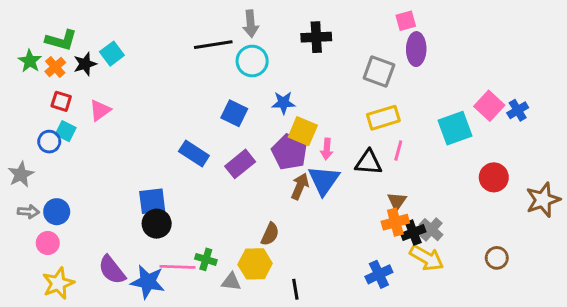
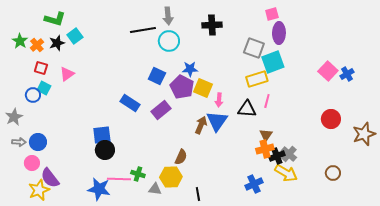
green L-shape: (61, 40) -> (55, 19), moved
cyan square: (455, 128) -> (273, 62), moved
purple pentagon: (289, 152) -> (182, 87), moved
purple semicircle: (112, 270) -> (50, 178), moved

